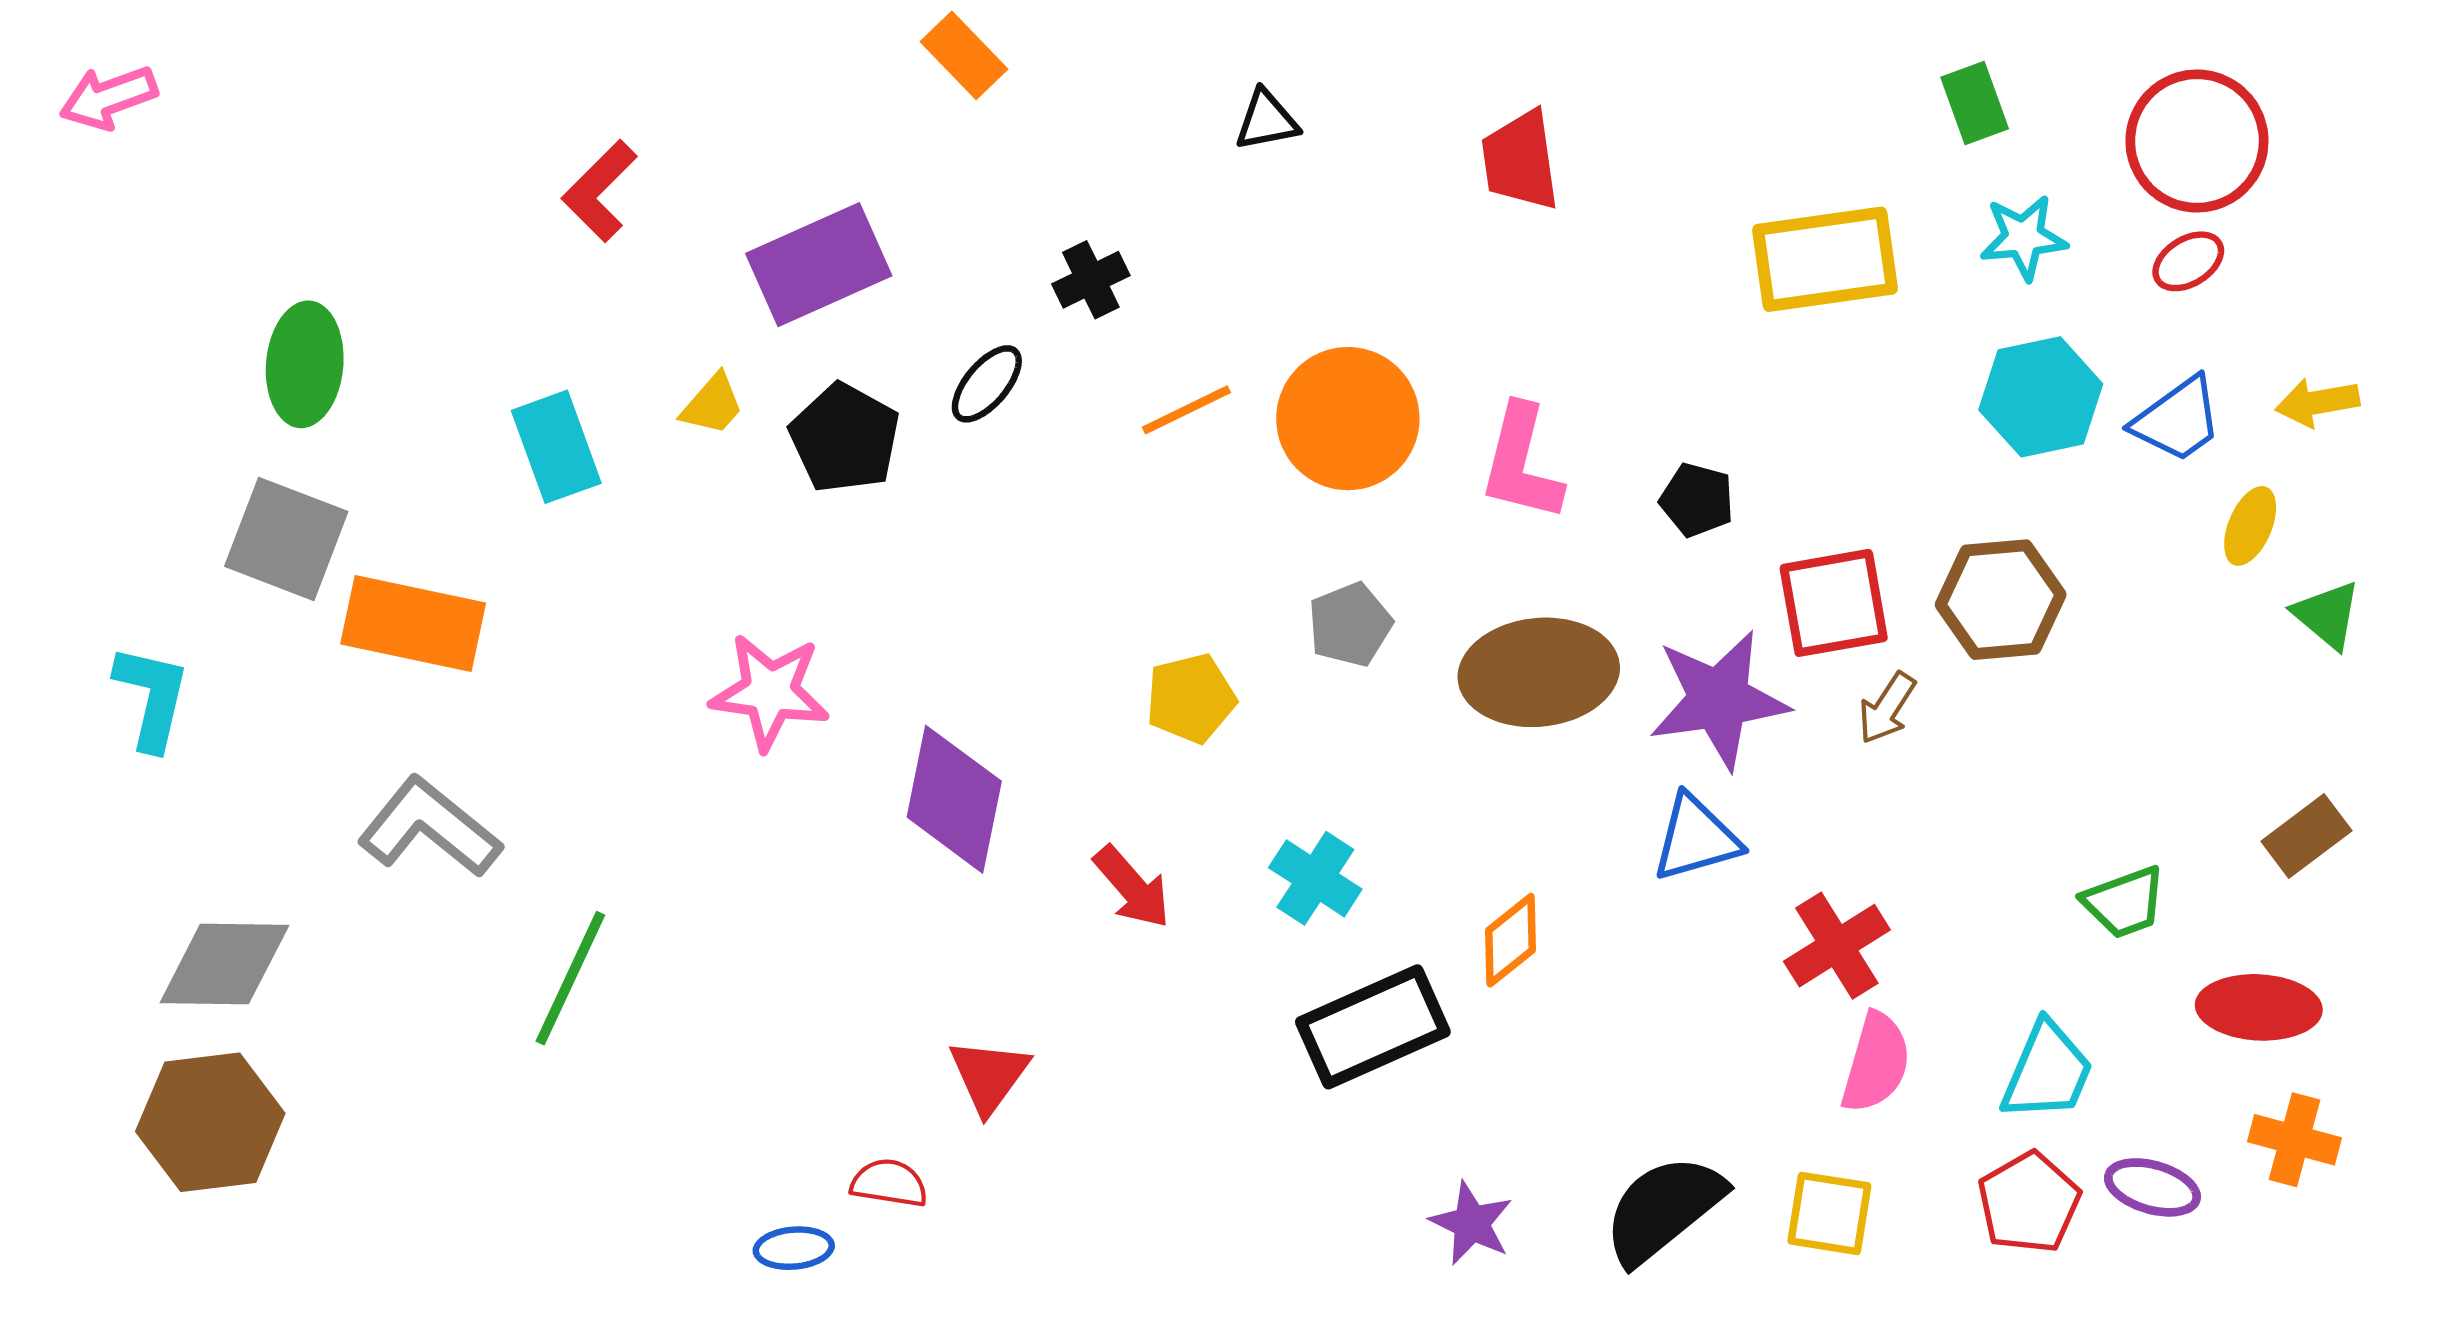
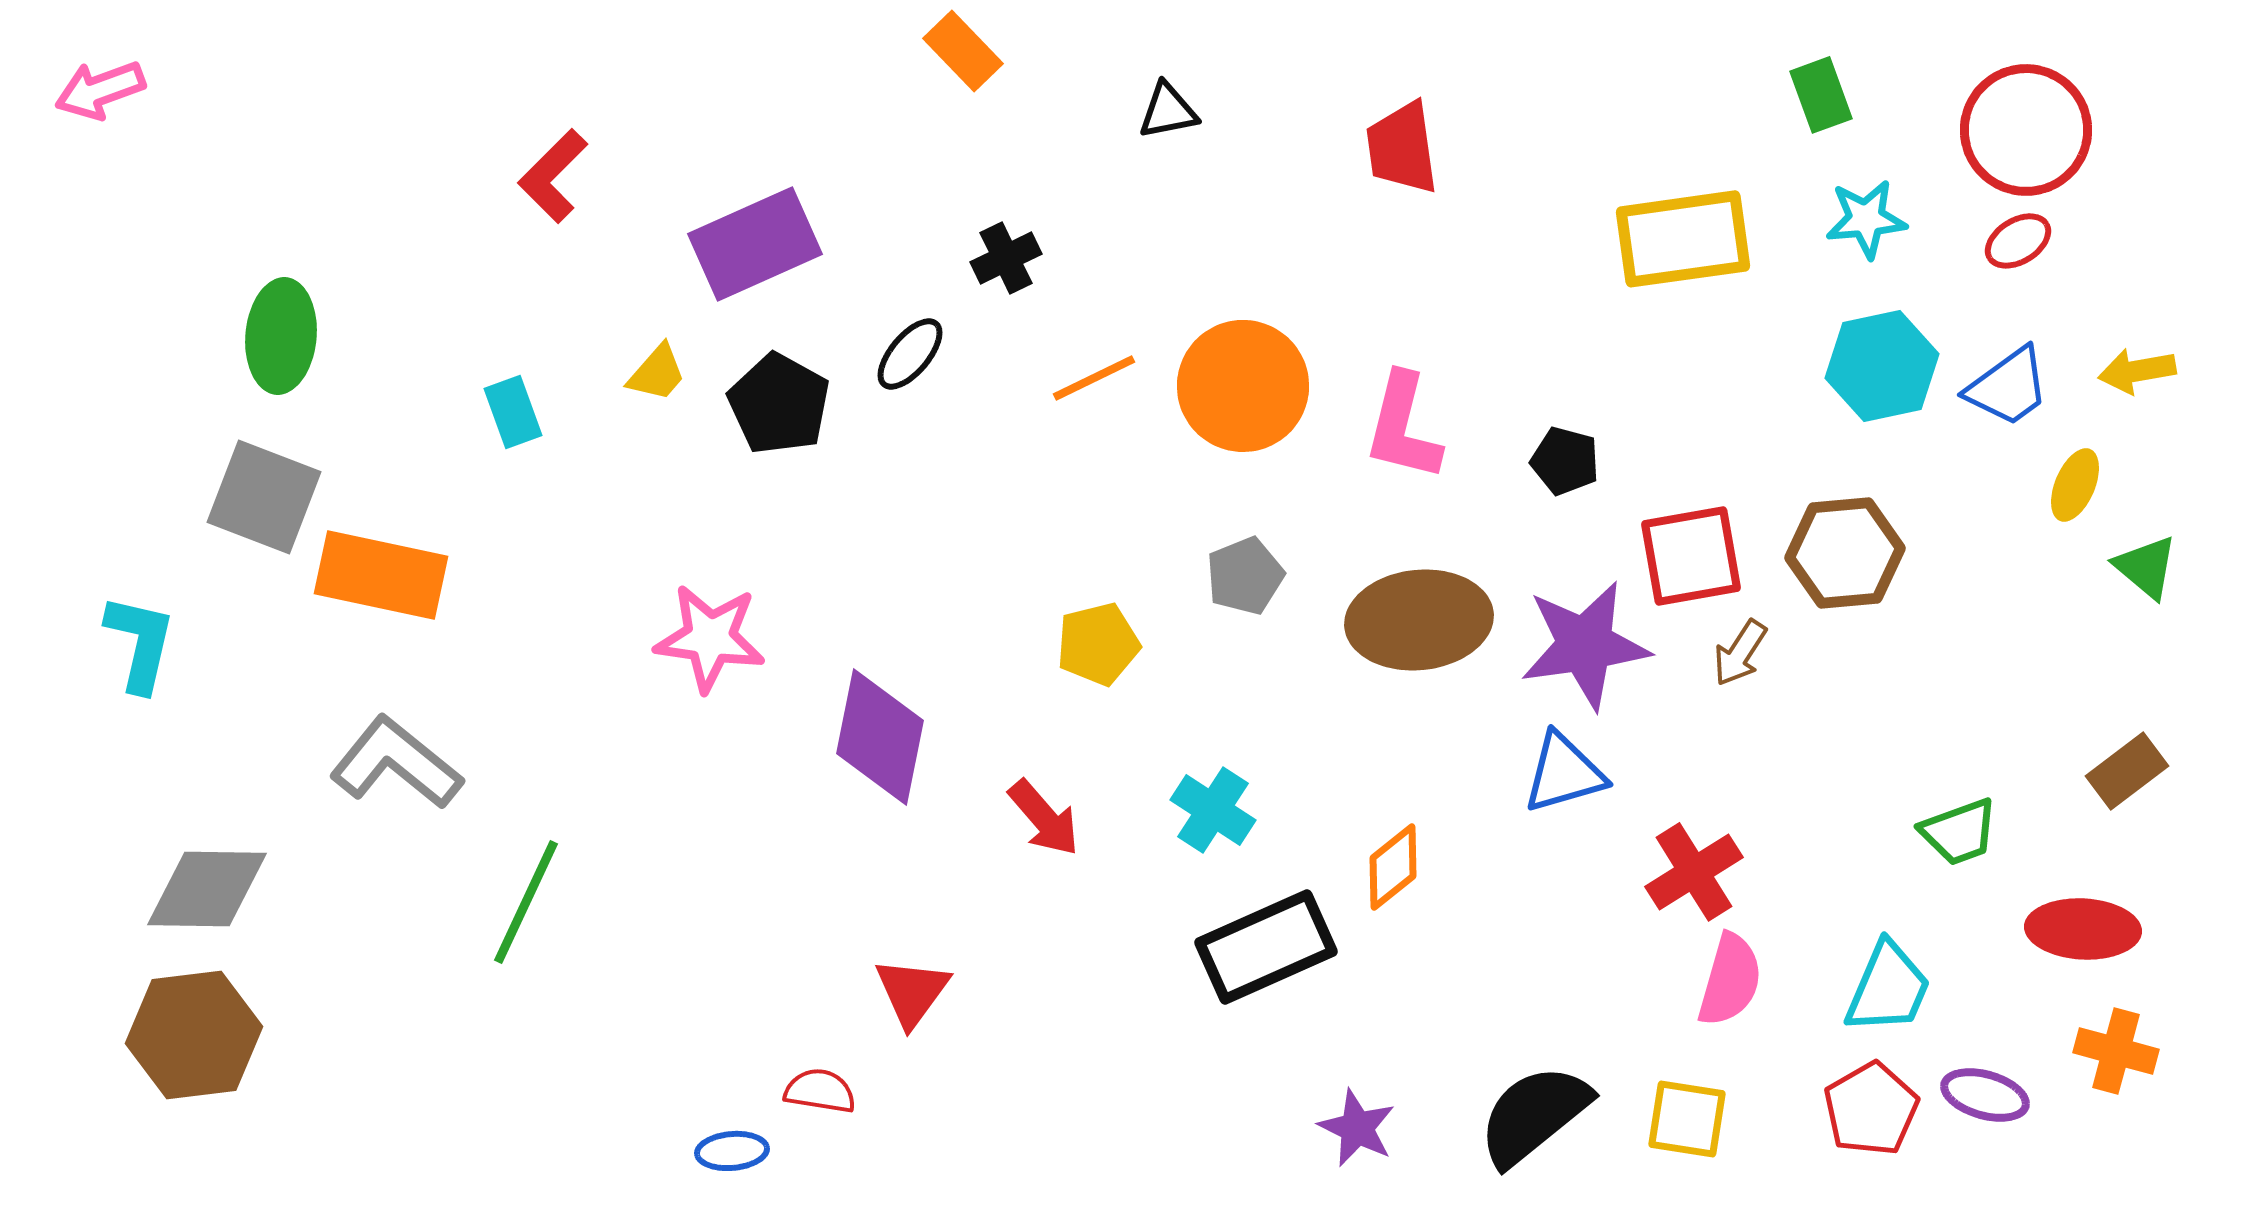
orange rectangle: (964, 55) -> (963, 51), moved
cyan rectangle: (556, 447) -> (513, 412), size x0.7

